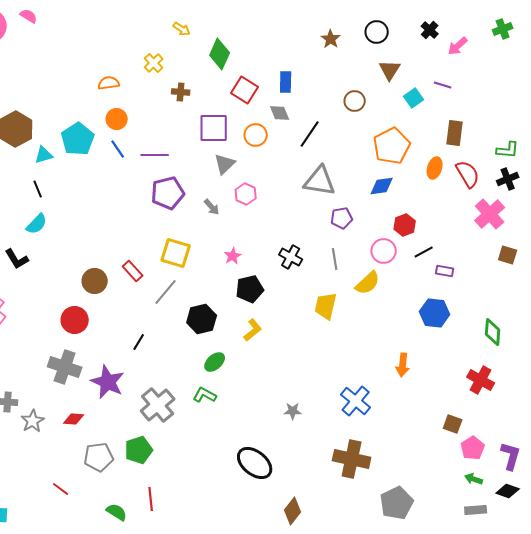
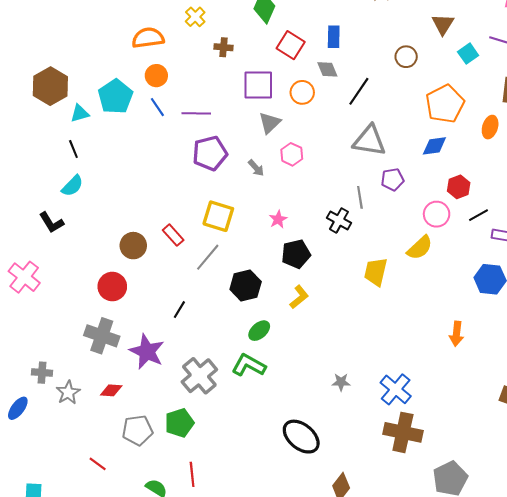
orange semicircle: (109, 83) -> (148, 38), size x1.4
gray line: (335, 259) -> (360, 197), moved
green L-shape: (205, 395) -> (249, 365), size x1.4
blue cross: (356, 401) -> (396, 389), moved

